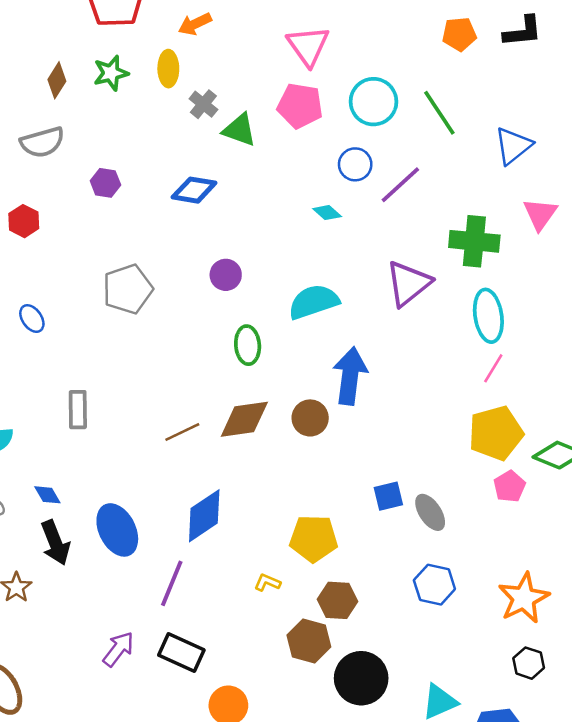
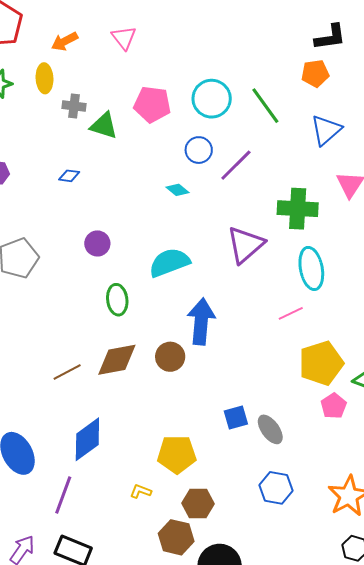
orange pentagon: (459, 34) -> (315, 73), moved
pink triangle: (308, 46) -> (124, 38), moved, size x0.7
gray cross: (203, 104) -> (74, 106), turned -30
blue diamond: (194, 190) -> (69, 176), size x0.6
pink line: (493, 368) -> (291, 313), moved, turned 35

